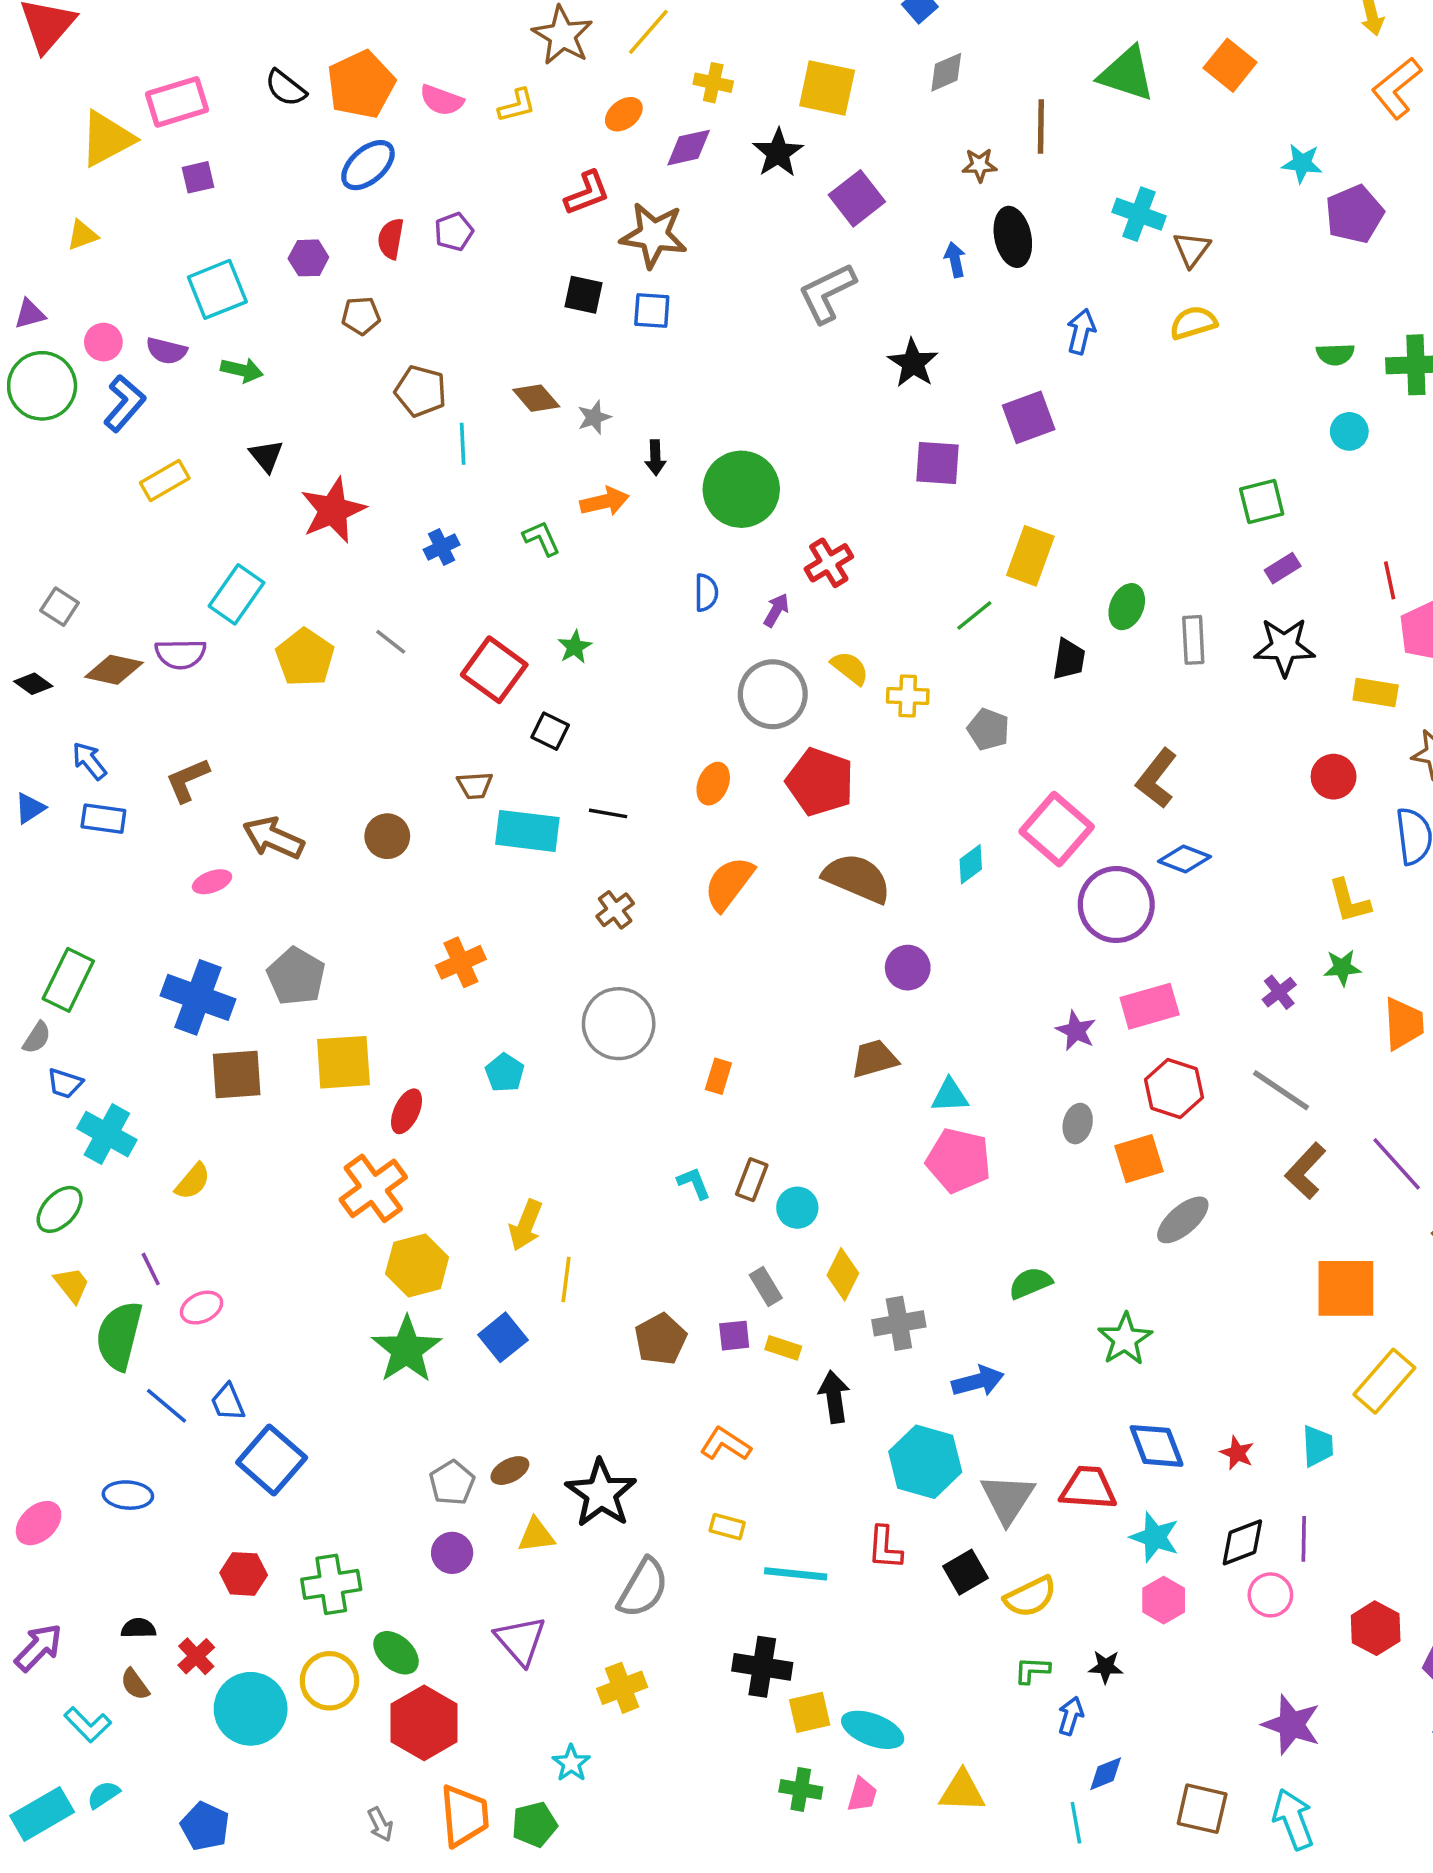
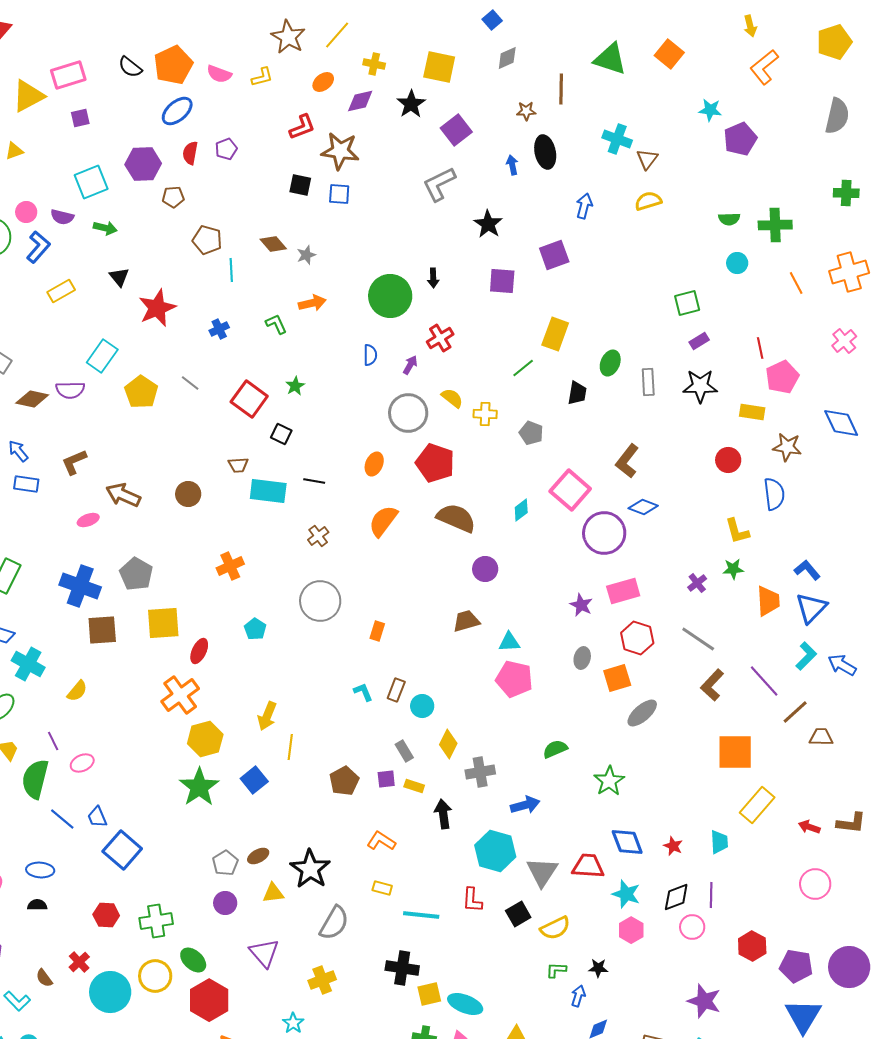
purple hexagon: (308, 258) -> (143, 164), size x1.6
black arrow: (655, 458) -> (433, 278), moved
black semicircle: (138, 1628) -> (37, 905), moved

